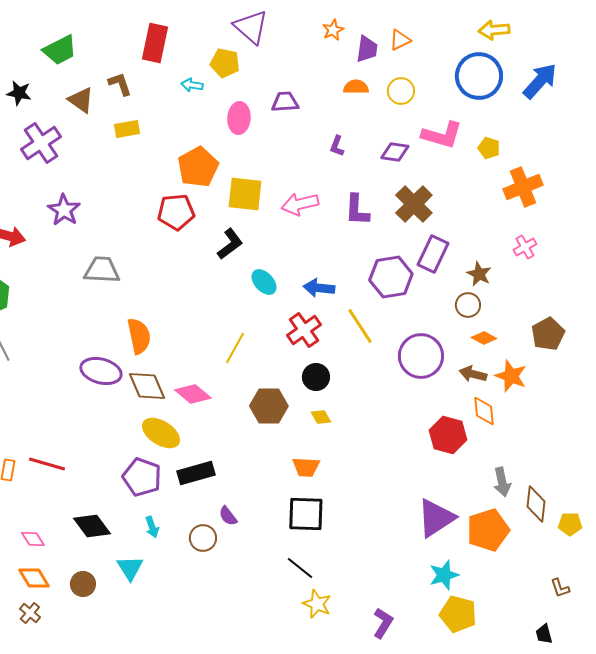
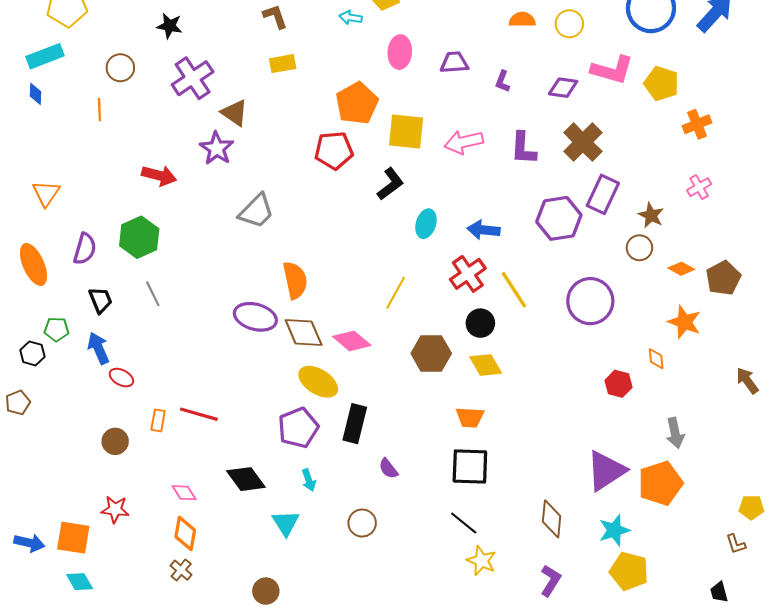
brown triangle: (81, 100) -> (234, 113), moved
purple trapezoid: (285, 102) -> (454, 63), moved
yellow pentagon: (489, 148) -> (661, 83), size x1.5
orange cross: (523, 187) -> (697, 124), size x0.7
gray trapezoid: (102, 270) -> (256, 211), turned 132
cyan ellipse: (264, 282) -> (426, 224), turned 60
yellow line: (360, 326) -> (514, 290), moved
orange diamond: (484, 338) -> (681, 269), moved
brown arrow: (473, 374) -> (747, 381), moved, turned 40
orange diamond: (484, 411) -> (656, 359), size x0.7
yellow diamond: (321, 417) -> (486, 365), size x1.5
red hexagon: (448, 435) -> (619, 384), size x0.7
black rectangle: (196, 473) -> (355, 424), turned -60
purple pentagon: (142, 477) -> (298, 428), turned 30
brown diamond: (536, 504) -> (552, 519), moved
yellow pentagon: (570, 524) -> (751, 507), moved
brown circle: (203, 538) -> (362, 523), moved
orange diamond: (34, 578) -> (185, 533), turned 40
brown circle: (83, 584) -> (266, 591), moved

